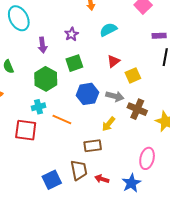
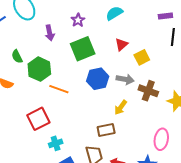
green square: (74, 63) -> (83, 49), size x1.4
green hexagon: (46, 79) -> (39, 69), moved
cyan cross: (38, 107) -> (56, 143), moved
orange line: (62, 120) -> (59, 89), moved
red square: (26, 130) -> (38, 119), turned -30

